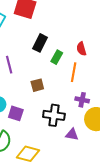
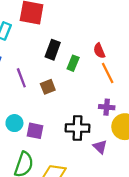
orange line: (74, 72) -> (108, 73), moved, turned -30
brown square: (37, 85) -> (48, 87), moved
purple triangle: (72, 134) -> (100, 147), turned 40

